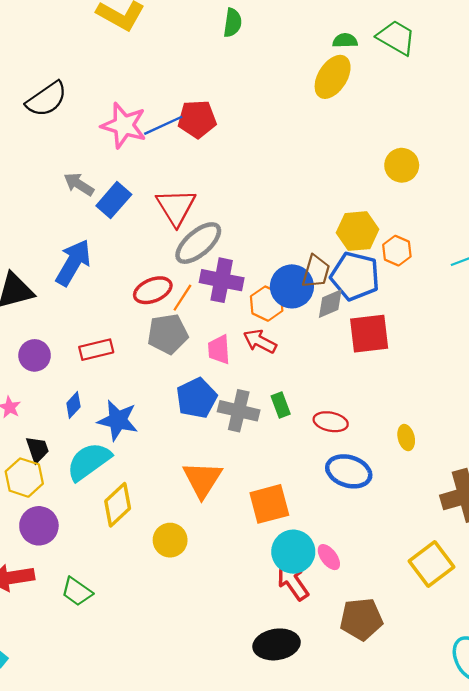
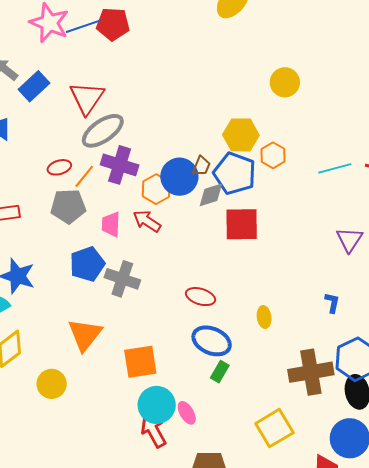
brown trapezoid: (316, 272) -> (201, 166), size x0.7
red ellipse: (153, 290) -> (59, 167), size x0.7
green rectangle: (281, 405) -> (220, 372), moved, turned 45

